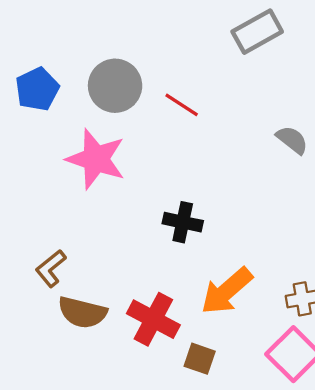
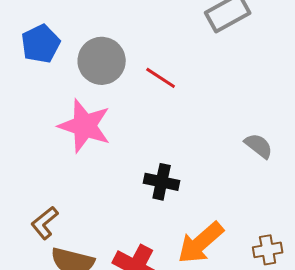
blue pentagon: (37, 89) -> (41, 44), moved
gray semicircle: (292, 140) -> (259, 146), moved

